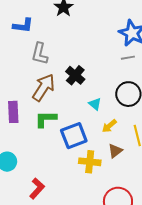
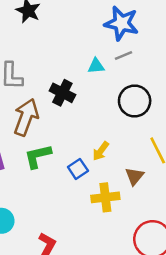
cyan triangle: (95, 104) -> (96, 66), moved, turned -32
yellow arrow: (109, 126) -> (101, 151), moved
blue square: (74, 136) -> (78, 169), size x0.6

